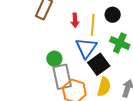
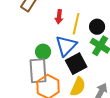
black circle: (113, 15) -> (97, 27), moved
green circle: (54, 59) -> (43, 52), moved

